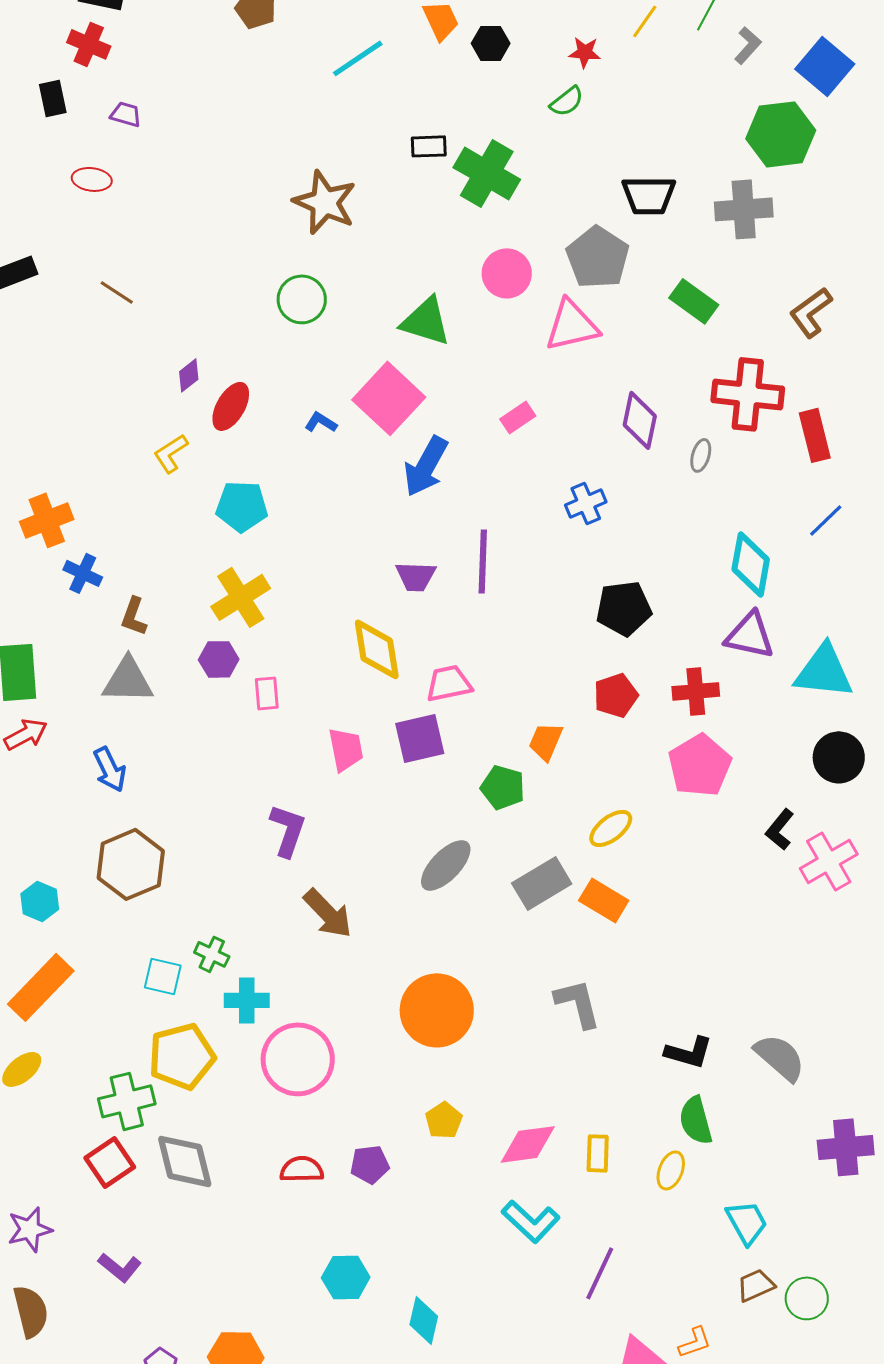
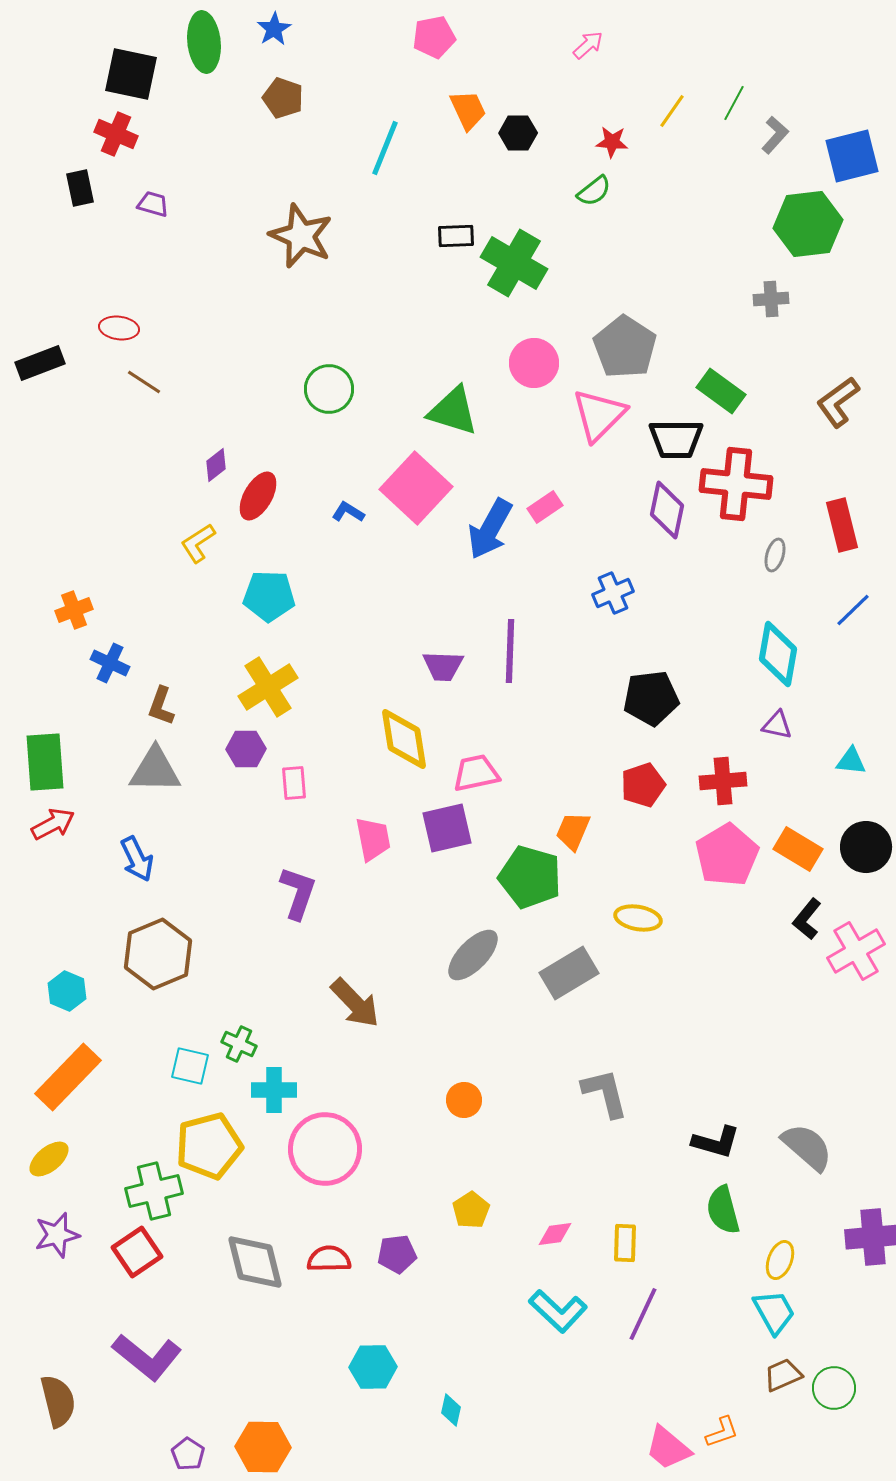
cyan line: (358, 58) -> (385, 148), turned -34
blue square: (825, 66) -> (852, 156), turned 36
red ellipse: (92, 179) -> (119, 328), moved
black trapezoid: (649, 195) -> (676, 439), moved
brown star: (325, 202) -> (301, 236), moved
gray cross: (744, 209) -> (771, 299), size x0.6
pink triangle: (572, 325) -> (599, 415), turned -32
red cross: (748, 394) -> (736, 484), moved
gray ellipse: (701, 455) -> (775, 555), moved
blue arrow: (426, 466) -> (490, 529), moved
orange cross: (47, 520) -> (74, 610), size x0.7
purple triangle: (750, 635) -> (777, 725), size x0.6
cyan triangle: (824, 671) -> (851, 761), size x0.5
green pentagon: (503, 787) -> (530, 877), size x1.4
yellow ellipse: (611, 828) -> (638, 918), turned 48
purple L-shape: (288, 830) -> (298, 893), moved
orange rectangle: (604, 900) -> (798, 849), moved
orange circle: (437, 1010) -> (464, 1100), size x0.5
pink diamond: (528, 1144) -> (555, 1234), size x0.6
gray diamond: (185, 1161) -> (255, 1262), moved
yellow ellipse: (671, 1170) -> (780, 1260), moved
purple star: (30, 1229) -> (57, 1235), moved
purple L-shape: (120, 1267) -> (147, 1357), size x1.6
purple line: (600, 1273) -> (643, 1314), moved
cyan diamond: (424, 1320) -> (451, 1410), size x0.7

